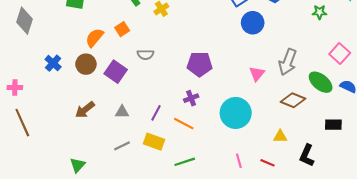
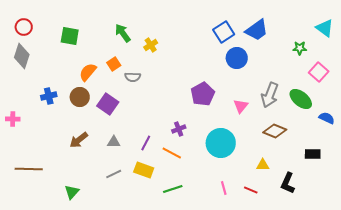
pink square: (340, 54) -> (319, 72), moved
gray semicircle: (145, 55) -> (133, 77), moved
blue cross: (53, 63) -> (49, 96), turned 35
purple pentagon: (200, 64) -> (203, 94), moved, turned -30
green ellipse: (321, 82) -> (301, 99), moved
brown line: (22, 123) -> (29, 169), moved, turned -64

